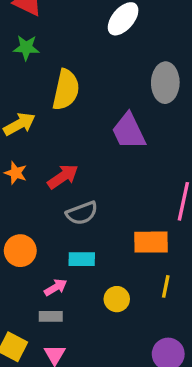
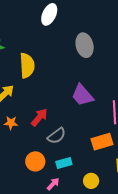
purple trapezoid: (129, 131) -> (82, 95), moved
orange circle: (20, 251) -> (35, 161), moved

